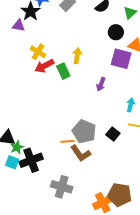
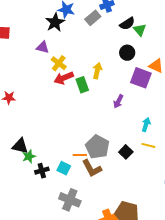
green triangle: (130, 13) -> (140, 30), moved, turned -32
purple triangle: (19, 26) -> (43, 47), moved
black circle: (116, 32) -> (127, 53), moved
black cross: (31, 160) -> (42, 171), size x0.6
cyan square: (12, 162) -> (64, 168), moved

